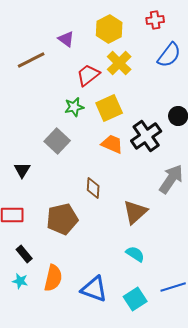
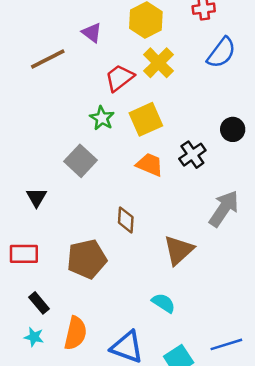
green star: (74, 107) -> (102, 118), turned -30
black cross: (146, 136) -> (192, 155), size x0.7
cyan semicircle: (135, 254) -> (163, 303), moved

